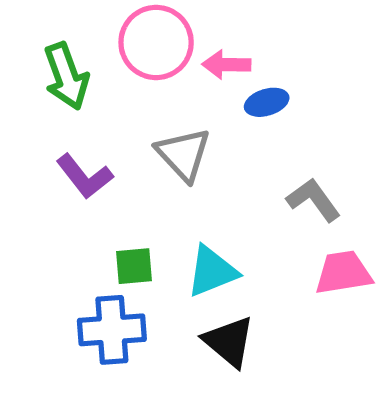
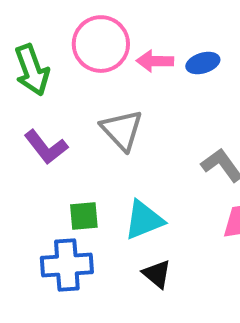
blue ellipse: (267, 102) -> (203, 63), moved
black triangle: (229, 342) -> (157, 274), size x0.7

